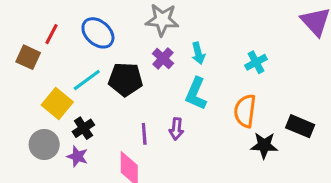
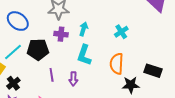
cyan arrow: (198, 53) -> (84, 29), turned -144
purple cross: (163, 58) -> (61, 34), turned -32
purple line: (144, 134) -> (52, 75), moved

